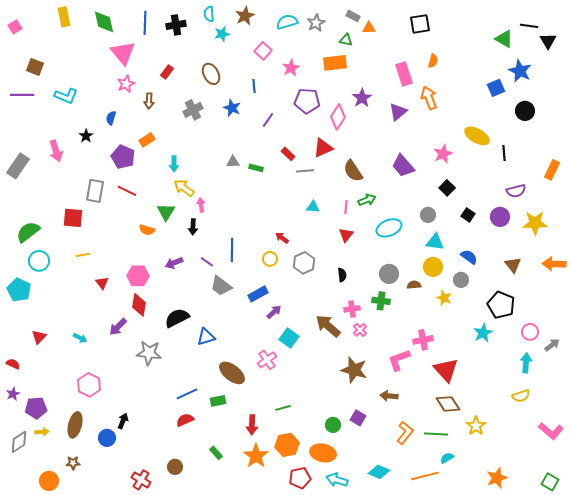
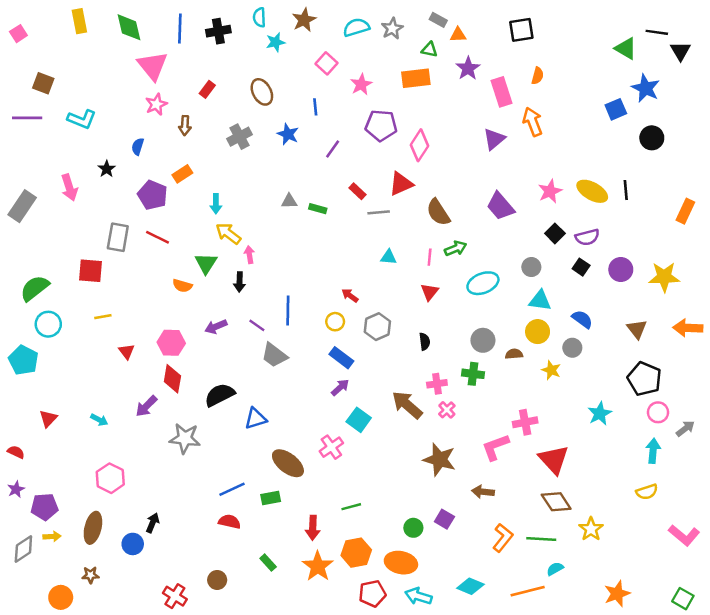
purple star: (362, 98) -> (468, 68), moved
yellow ellipse: (477, 136) -> (592, 191), moved
purple semicircle: (516, 191) -> (587, 237), moved
blue rectangle: (258, 294) -> (341, 358), moved, turned 66
black pentagon: (501, 305) -> (644, 379), moved
red semicircle: (185, 420) -> (230, 522), turned 36

